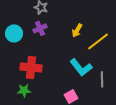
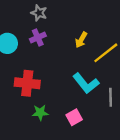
green star: (24, 90) -> (40, 113), moved

